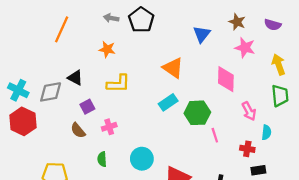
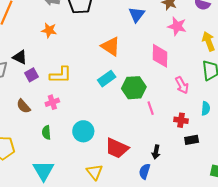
yellow L-shape: (118, 84) -> (61, 75), moved
purple square: (87, 107) -> (31, 75), moved
cyan semicircle: (266, 132) -> (206, 108), moved

